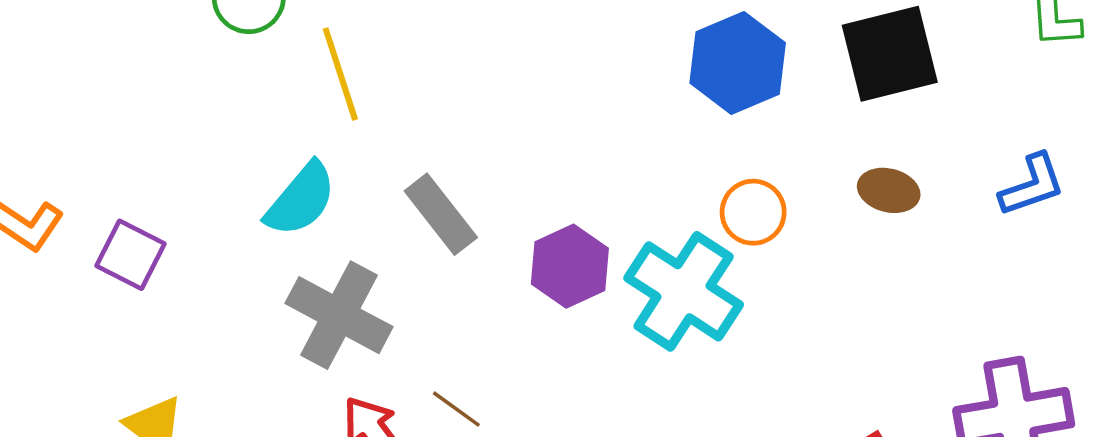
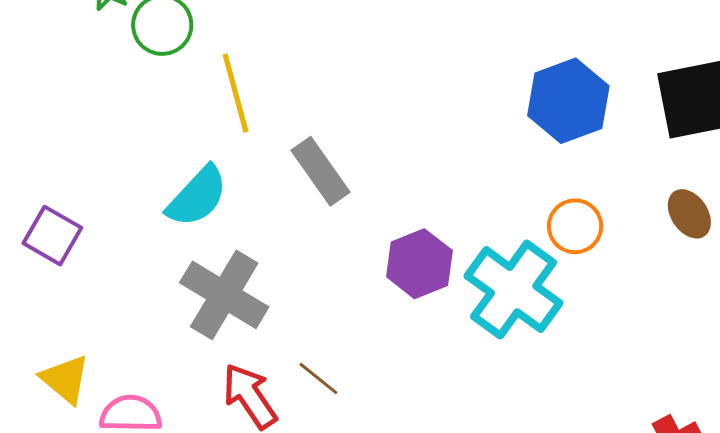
brown ellipse: (889, 190) -> (689, 214), turned 39
gray rectangle: (441, 214) -> (321, 171), moved

